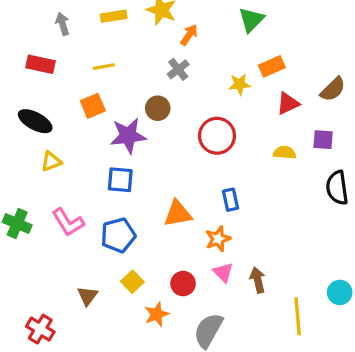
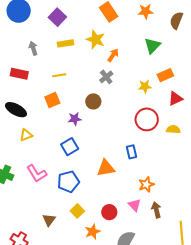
purple star: (128, 136) -> (75, 119), size x0.6
red circle: (217, 136) -> (147, 119), moved
blue square: (120, 180) -> (70, 147), turned -36
blue rectangle: (230, 200) -> (131, 152), moved
orange star: (218, 239) -> (146, 184), moved

